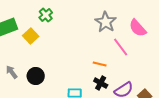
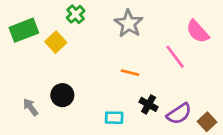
gray star: (106, 22) -> (129, 24), moved
orange line: (100, 64) -> (130, 73), moved
gray arrow: (12, 72) -> (31, 107), moved

